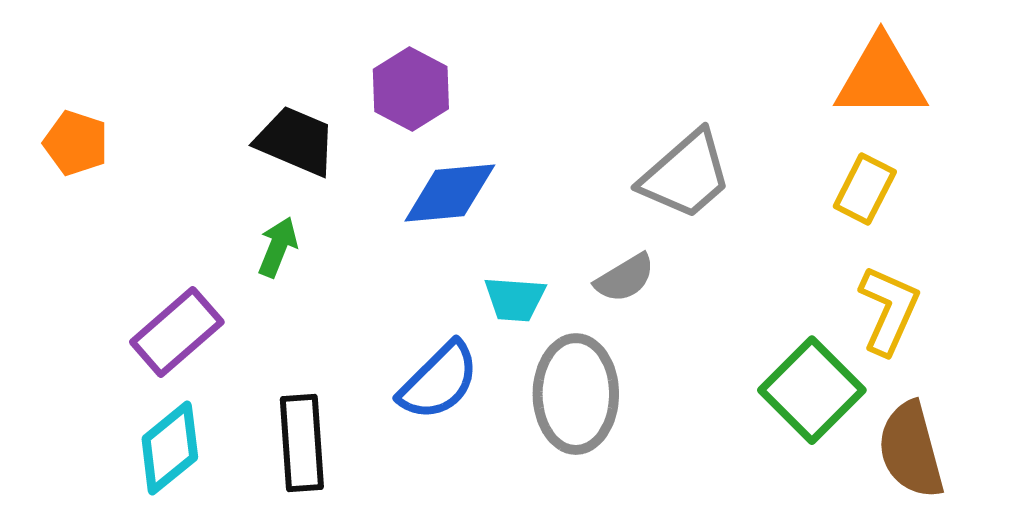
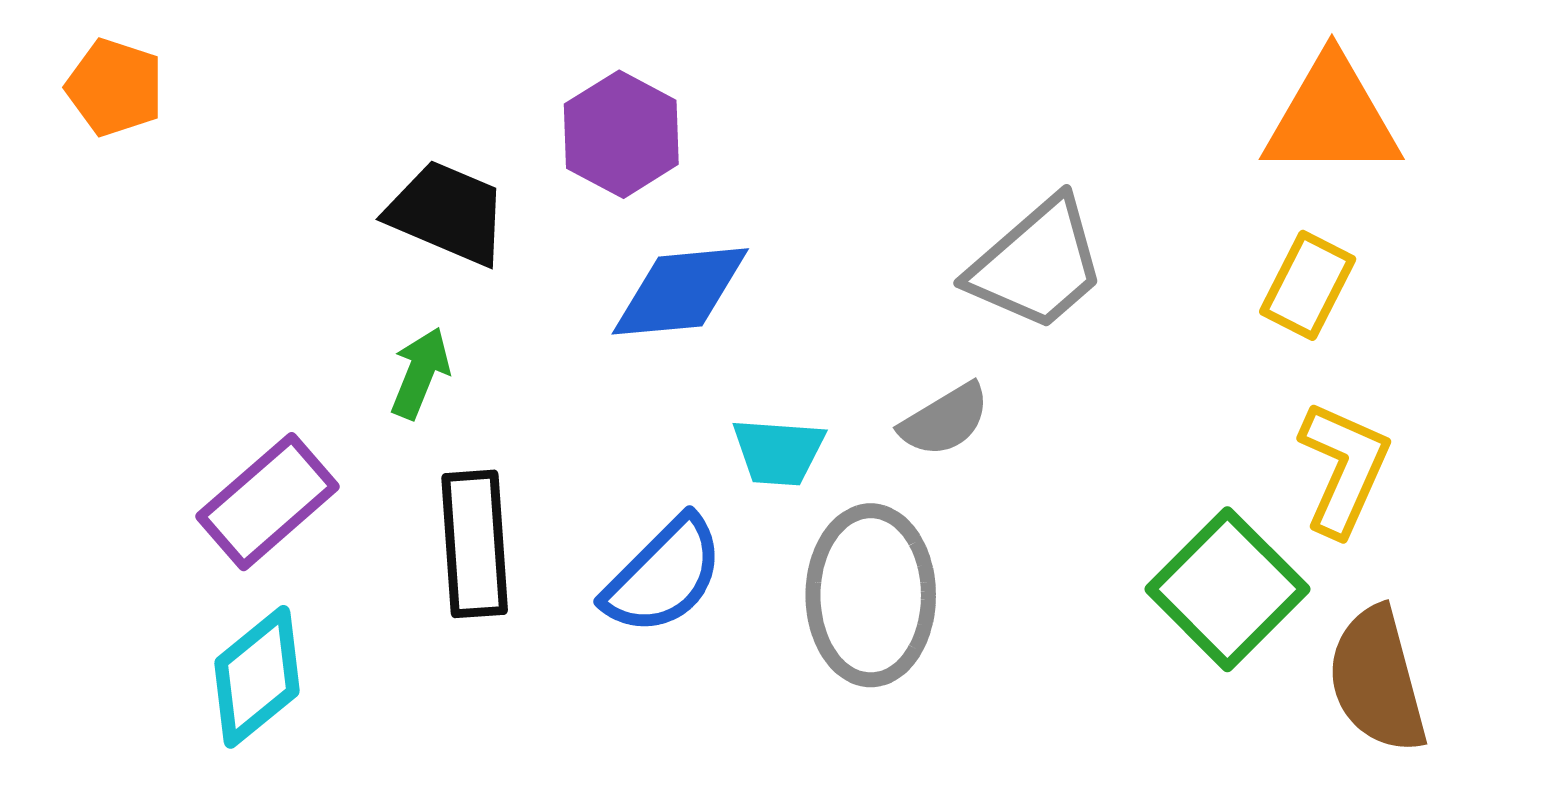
orange pentagon: (76, 143) -> (115, 87), moved
black rectangle: (302, 443) -> (475, 544), moved

